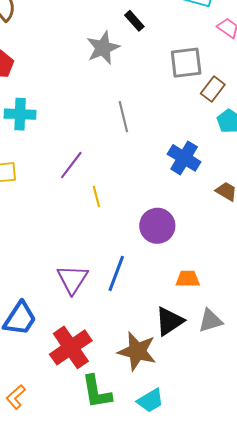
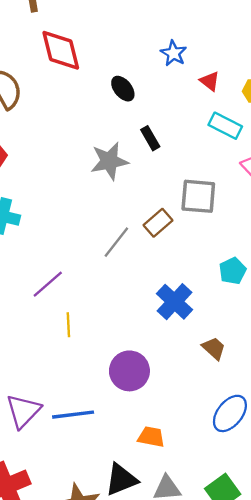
brown rectangle: (213, 89) -> (158, 223), moved
gray line: (123, 117) -> (116, 242), turned 40
blue line: (116, 273) -> (73, 415), turned 51

